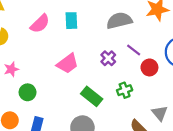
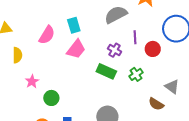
purple line: (134, 50) -> (135, 37), turned 64
pink trapezoid: (68, 64) -> (76, 49), moved
green rectangle: (92, 96) -> (106, 71), moved

